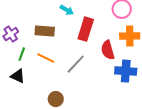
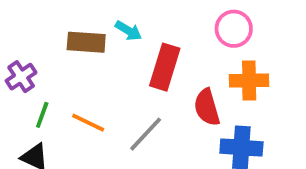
brown rectangle: (45, 31) -> (86, 42), moved

